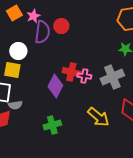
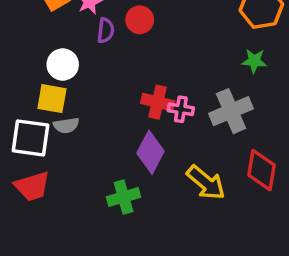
purple semicircle: (42, 32) -> (106, 30), size x0.6
purple diamond: (55, 86) -> (150, 152), moved
gray semicircle: (15, 105) -> (66, 125), moved

